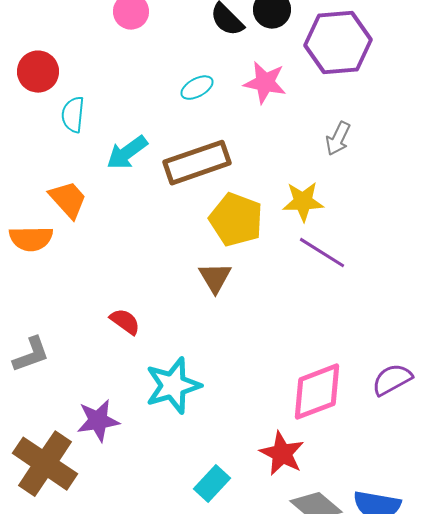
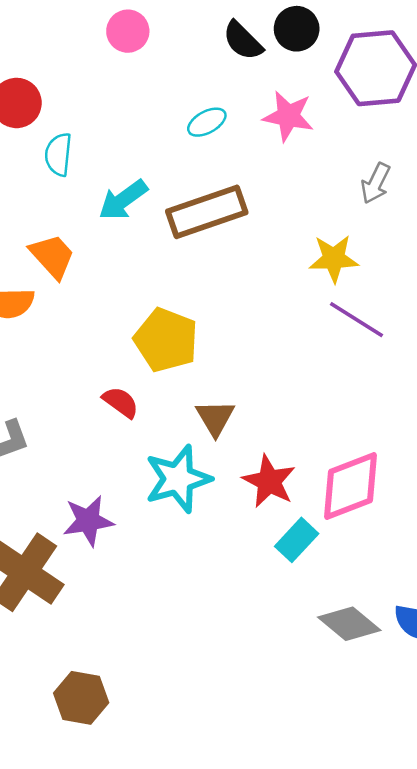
yellow pentagon: (236, 220) -> (166, 340), moved
brown triangle: (215, 278) -> (215, 418), moved
red star: (282, 454) -> (269, 481), moved
cyan rectangle: (212, 484) -> (297, 540), moved

